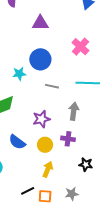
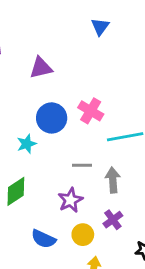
pink cross: (80, 47) -> (91, 111), moved
gray line: (52, 86) -> (82, 165), moved
purple cross: (68, 139) -> (113, 220), turned -32

